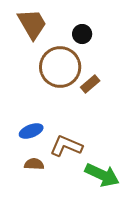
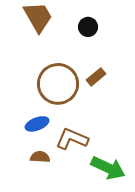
brown circle: (60, 67) -> (58, 84), moved

